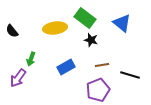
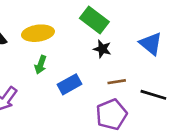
blue triangle: (122, 23) -> (151, 44), moved
yellow ellipse: (55, 28) -> (38, 33), moved
green arrow: (31, 59) -> (41, 65), moved

